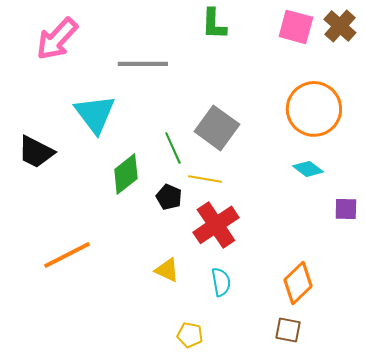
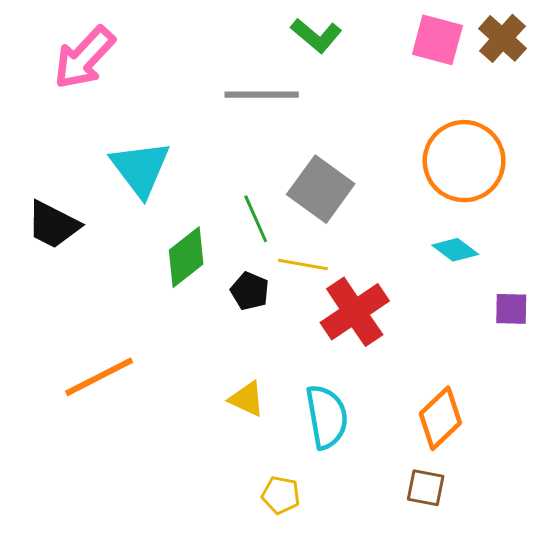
green L-shape: (214, 24) -> (316, 35), turned -52
gray line: (143, 64) -> (262, 95), moved
red cross: (216, 225) -> (355, 312), moved
cyan semicircle: (221, 282) -> (327, 417), size x1.5

